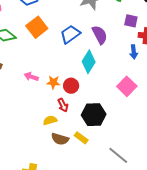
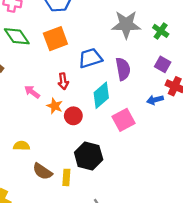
blue arrow: (134, 52) -> (155, 100), turned 64
pink square: (127, 86) -> (124, 120), moved
red arrow: (63, 105) -> (63, 81), moved
yellow semicircle: (50, 120) -> (22, 146), moved
yellow rectangle: (81, 138) -> (66, 177), turned 40

